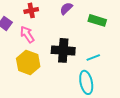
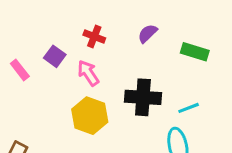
red cross: (31, 10) -> (94, 37), turned 32

